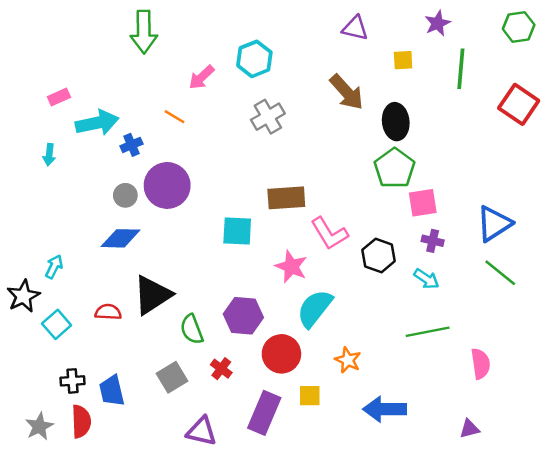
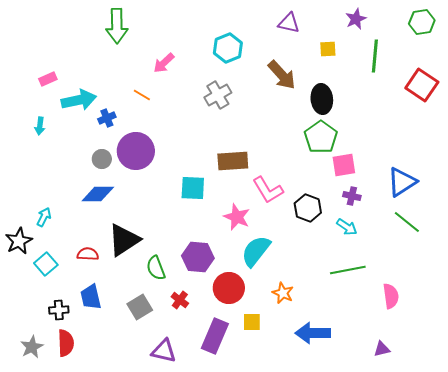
cyan hexagon: (254, 59) -> (228, 48), moved
blue trapezoid: (112, 391) -> (91, 297), moved

